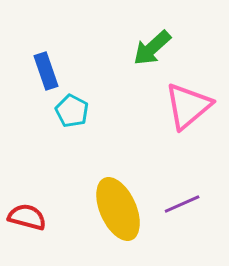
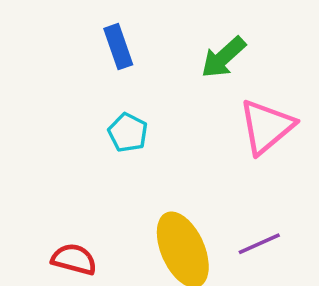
blue rectangle: (46, 71) -> (118, 47), moved

